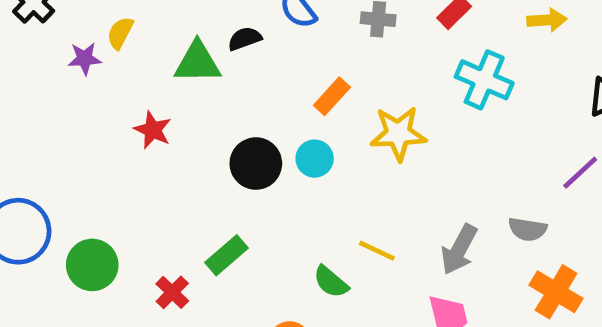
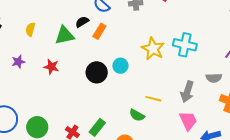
purple star: (85, 59) -> (18, 62), moved
cyan cross: (484, 80) -> (185, 45), moved
orange rectangle: (332, 96) -> (99, 31), moved
yellow star: (398, 133) -> (153, 49), turned -30
green rectangle: (227, 255) -> (97, 127), moved

